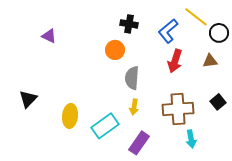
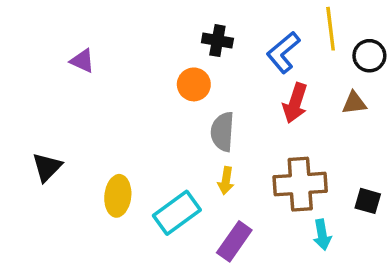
yellow line: (196, 17) -> (331, 29), turned 45
black square: (218, 102) -> (368, 201), moved, turned -35

